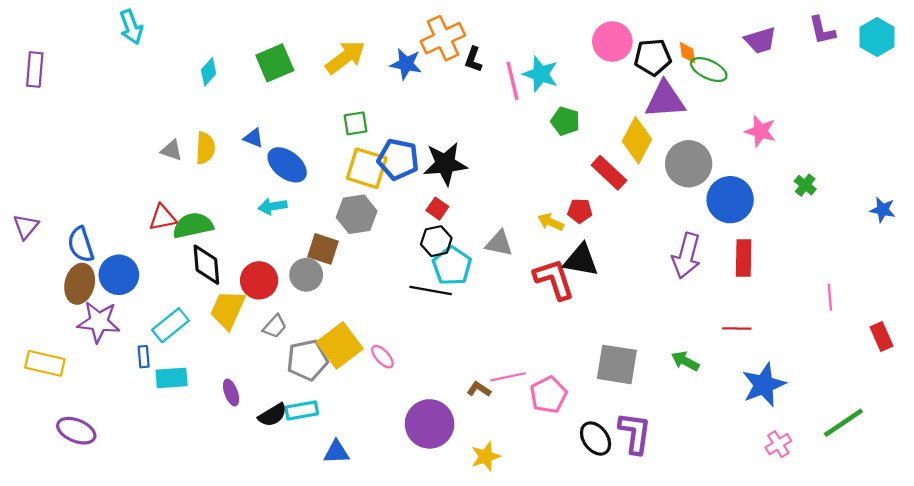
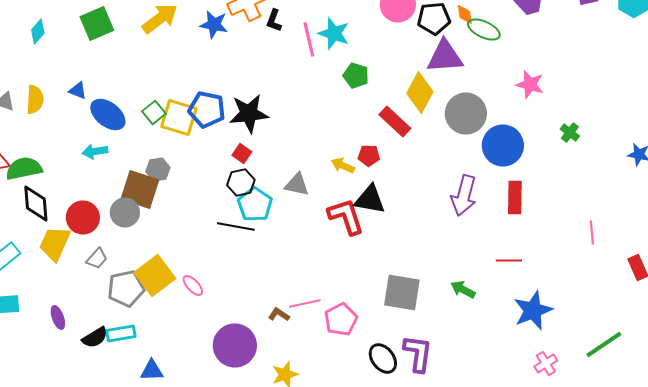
green square: (356, 123) -> (154, 112), moved, turned -30
gray hexagon: (357, 214) -> (158, 169), moved, size x0.7
brown square: (323, 249) -> (140, 189), size x1.4

